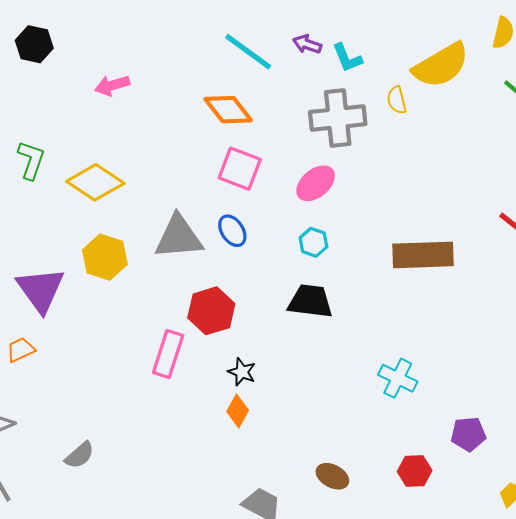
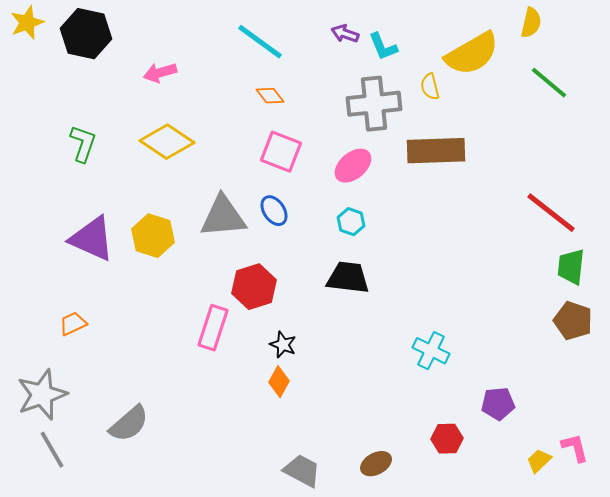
black hexagon: (34, 44) -> (86, 34), size x1.4
cyan line: (248, 52) -> (260, 42), moved
orange diamond: (228, 110) -> (270, 96), size x0.6
yellow diamond: (95, 182) -> (167, 142), moved
brown rectangle: (423, 255) -> (436, 151), moved
purple triangle: (41, 290) -> (92, 239), moved, turned -30
gray semicircle: (80, 455) -> (129, 424), size x1.4
brown ellipse: (332, 476) -> (376, 464), moved, turned -56

